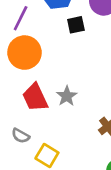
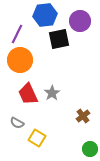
black square: (76, 25) -> (59, 39), size x1.5

